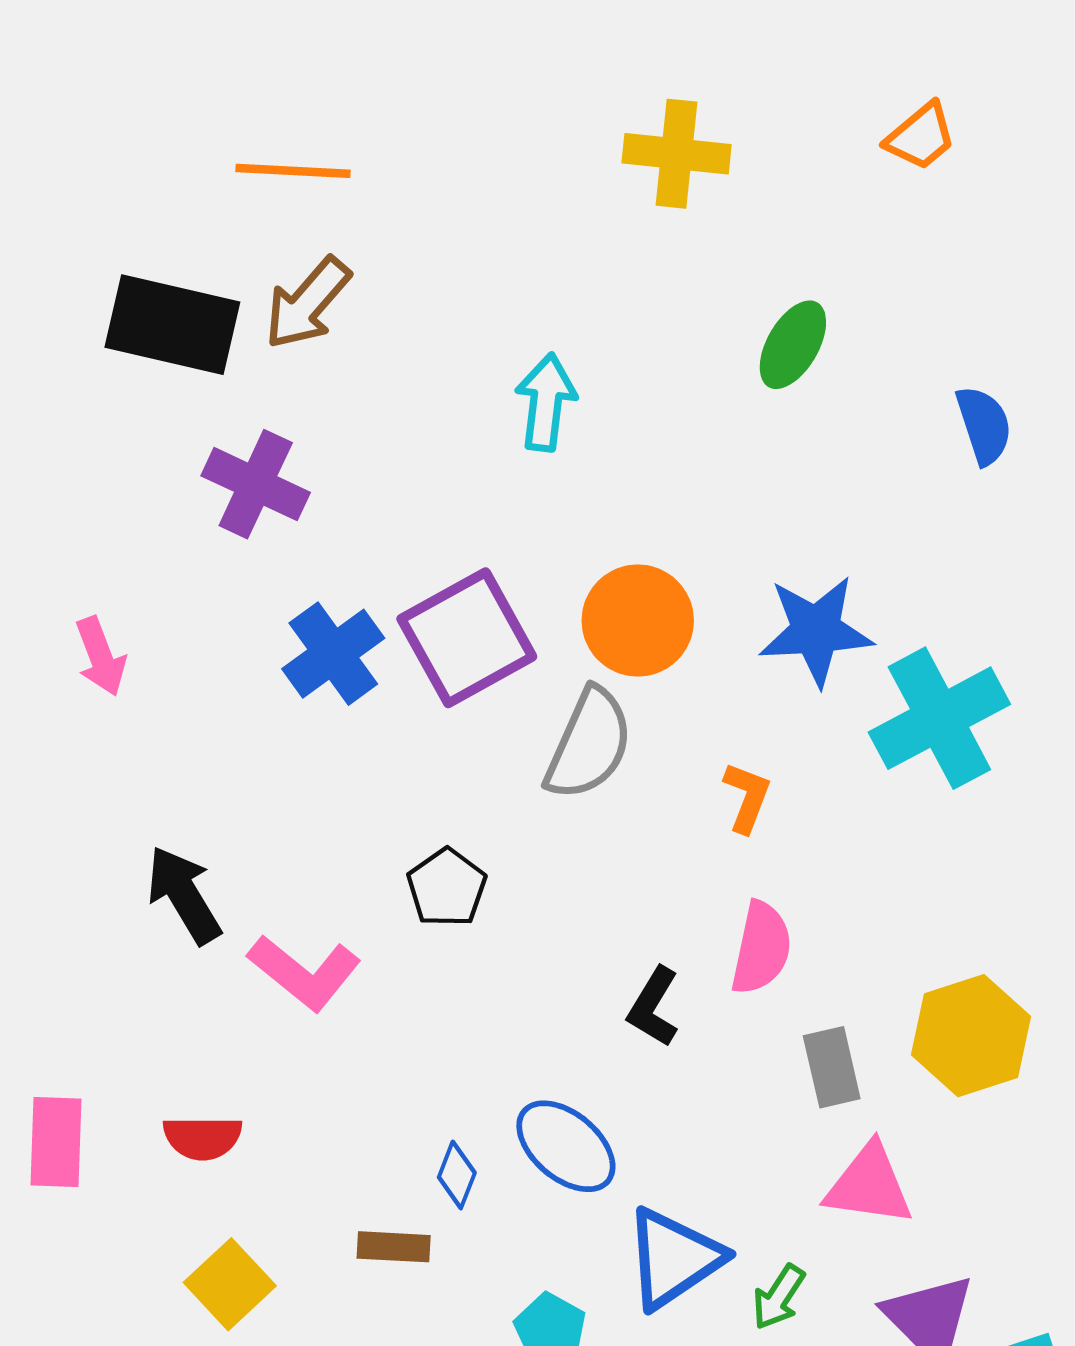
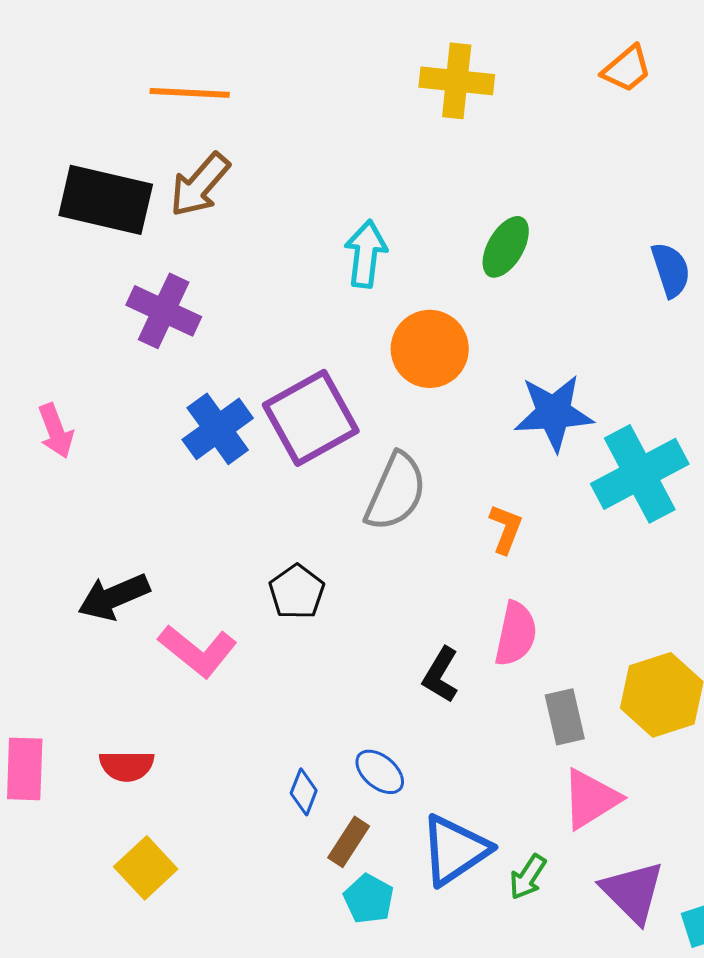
green ellipse: (793, 345) -> (506, 247), moved
orange circle: (638, 621) -> (430, 349), moved
black arrow: (184, 895) -> (114, 597), turned -82
blue ellipse: (566, 1146) -> (380, 772), size x0.7
pink triangle: (869, 1185) -> (591, 799), turned -40
brown rectangle: (394, 1247) -> (349, 842), moved, turned -60

